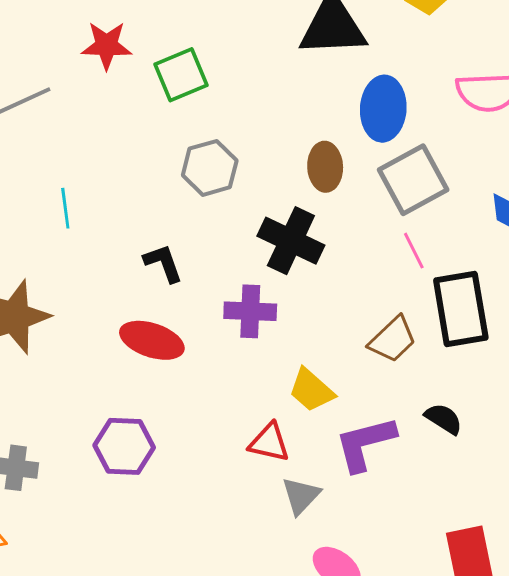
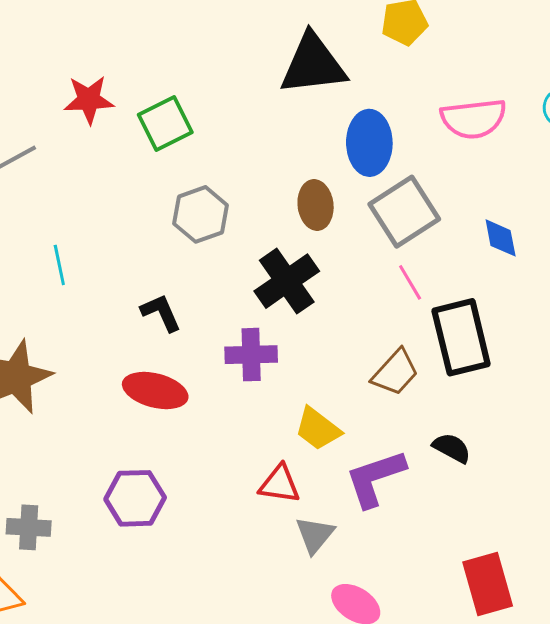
black cross: (291, 241) -> (287, 281), turned 34

